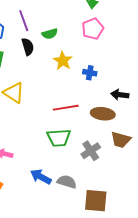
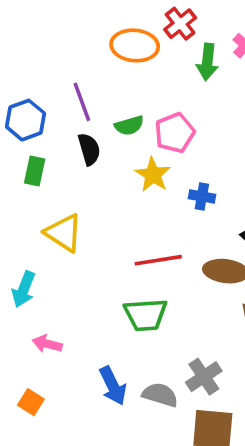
pink pentagon: (93, 29) -> (175, 133), moved
gray cross: (91, 151) -> (204, 377), moved
blue arrow: (41, 177) -> (113, 386), turned -145

